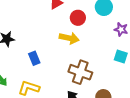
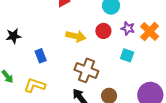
red circle: (78, 18) -> (103, 31), moved

